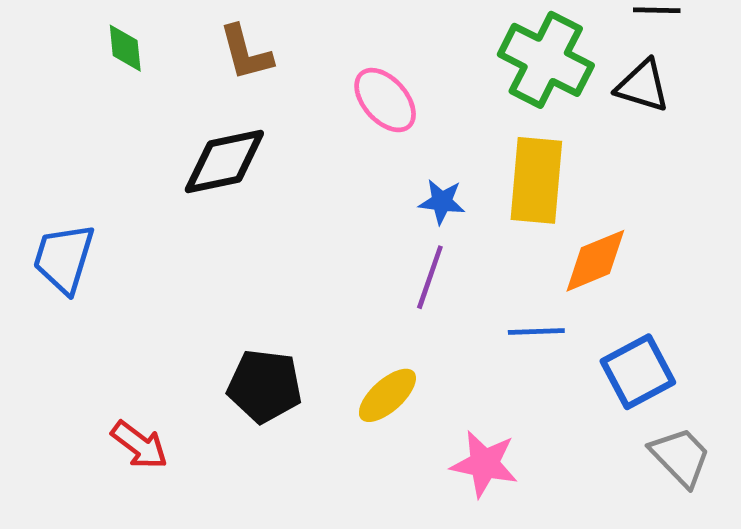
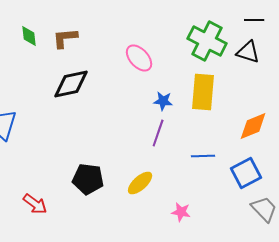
brown L-shape: (246, 53) -> (65, 38), moved, turned 100
orange diamond: (595, 261) -> (253, 126), moved
pink star: (484, 464) -> (181, 212), size x0.7

